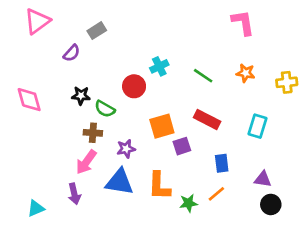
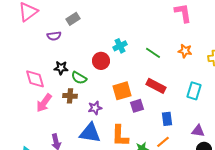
purple semicircle: (72, 53) -> (54, 36), turned 40
pink diamond: (29, 100) -> (35, 79), moved
pink arrow: (86, 162) -> (44, 103), moved

